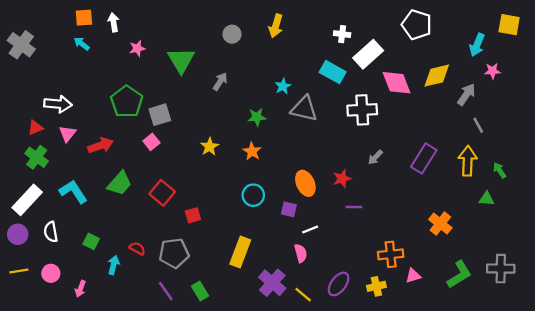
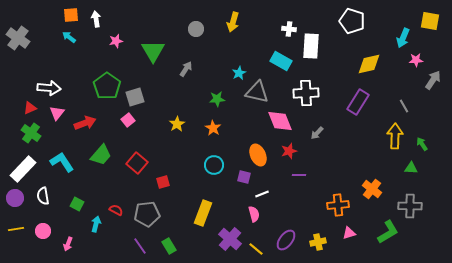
white rectangle: (368, 54) -> (311, 46), turned -45
pink diamond: (397, 83) -> (280, 121), moved
gray arrow: (466, 95) -> (433, 80), moved
purple rectangle: (424, 158) -> (358, 102), moved
orange cross: (391, 254) -> (338, 205), moved
gray cross: (501, 269) -> (410, 206), moved

